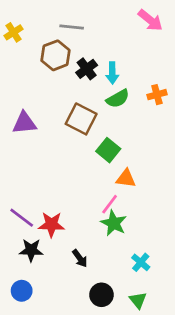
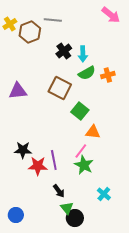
brown hexagon: (55, 55) -> (30, 32), moved
orange cross: (157, 95) -> (108, 75), moved
purple line: (22, 218) -> (54, 160), moved, turned 42
black star: (31, 250) -> (23, 150), moved
green triangle: (138, 300) -> (67, 208), moved

